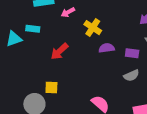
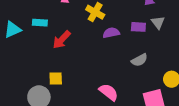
cyan rectangle: (33, 29) -> (40, 23), moved
purple rectangle: (132, 53) -> (138, 27), moved

